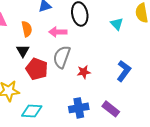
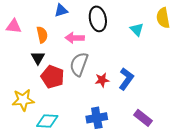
blue L-shape: (124, 71) -> (126, 79), moved
purple rectangle: (111, 109) -> (143, 118), moved

